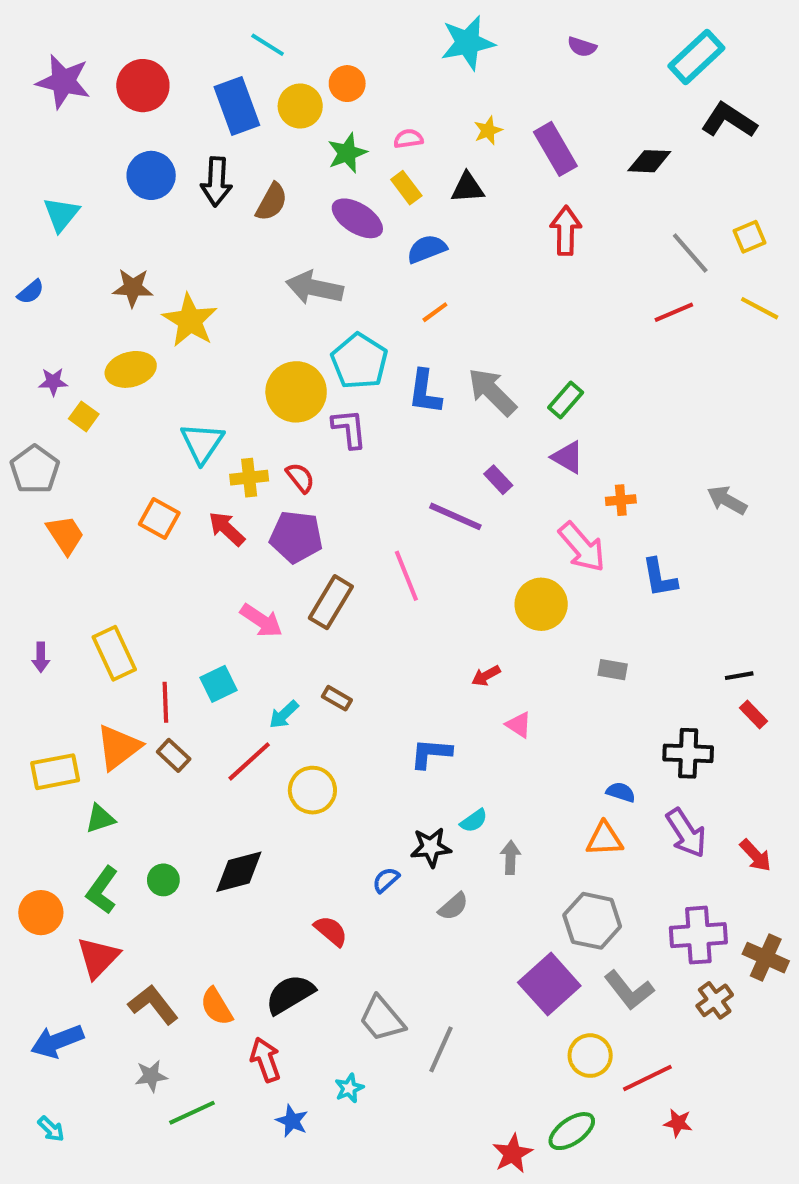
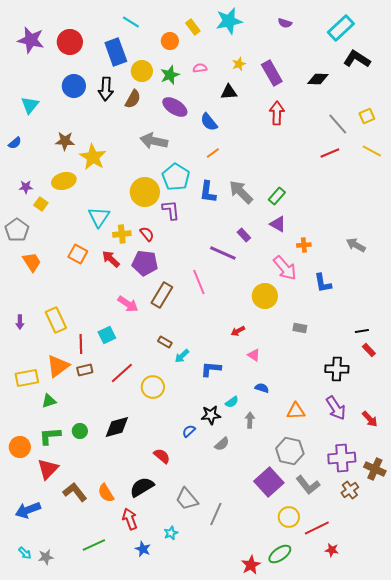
yellow circle: (300, 106) -> (142, 71), moved
yellow rectangle: (406, 188) -> (193, 27), moved
blue semicircle: (427, 249) -> (209, 122), turned -108
cyan arrow: (284, 715) -> (182, 356), moved
brown rectangle: (174, 755) -> (85, 370), turned -56
blue semicircle: (621, 792) -> (262, 388), moved
green L-shape: (102, 890) -> (50, 436), turned 50
gray star: (151, 1076) -> (46, 557), moved

